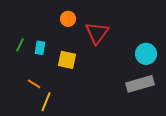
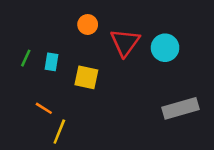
cyan circle: (146, 54) -> (165, 48), moved

